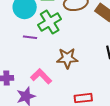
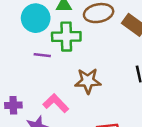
green cross: (50, 22) -> (66, 37), turned 30

